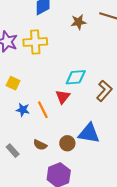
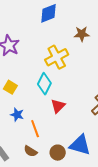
yellow cross: (35, 42) -> (57, 57), moved, turned -30
cyan diamond: (76, 77) -> (44, 84), moved, turned -65
orange line: (43, 110) -> (35, 129), moved

